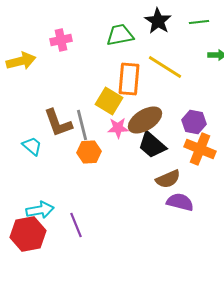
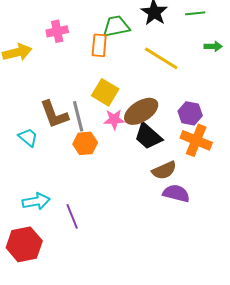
orange rectangle: (129, 79) -> (99, 45), moved, size x0.7
red hexagon: (28, 234) -> (24, 244), moved

